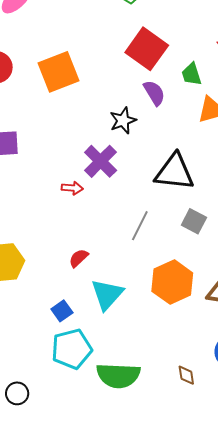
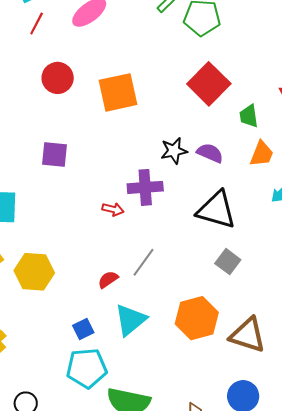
purple semicircle: (154, 93) -> (210, 153), moved, turned -44
purple cross: (101, 161) -> (145, 187), turned 32
gray line: (140, 226) -> (143, 262), moved

